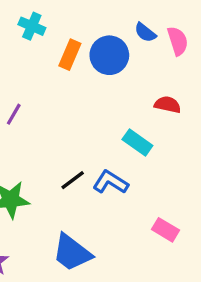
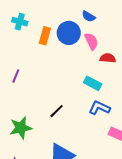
pink semicircle: (178, 41) -> (91, 41), moved
blue L-shape: (110, 182) -> (99, 108), moved

